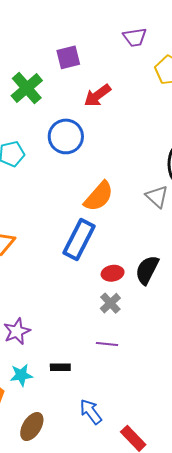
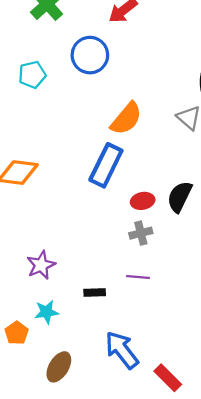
gray cross: (110, 303) -> (141, 233), turned 30
black rectangle: (60, 367) -> (95, 293), moved
blue arrow: (91, 412) -> (122, 350), size x1.4

